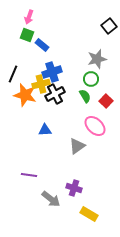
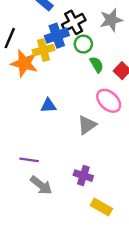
green circle: (91, 79) -> (83, 44), moved
black cross: (55, 94) -> (74, 22), moved
gray arrow: (51, 199) -> (41, 185), moved

